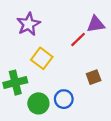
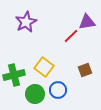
yellow square: (42, 58) -> (44, 67), moved

